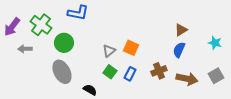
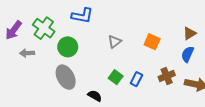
orange square: (131, 48) -> (152, 42), moved
gray triangle: (109, 51) -> (115, 42), moved

